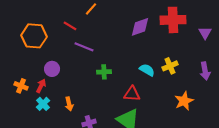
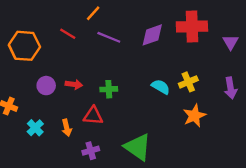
purple line: (84, 47) -> (109, 37), moved
red arrow: (41, 86) -> (74, 84), moved, turned 72
red triangle: (132, 94) -> (93, 116), moved
orange star: (184, 101) -> (194, 116), moved

